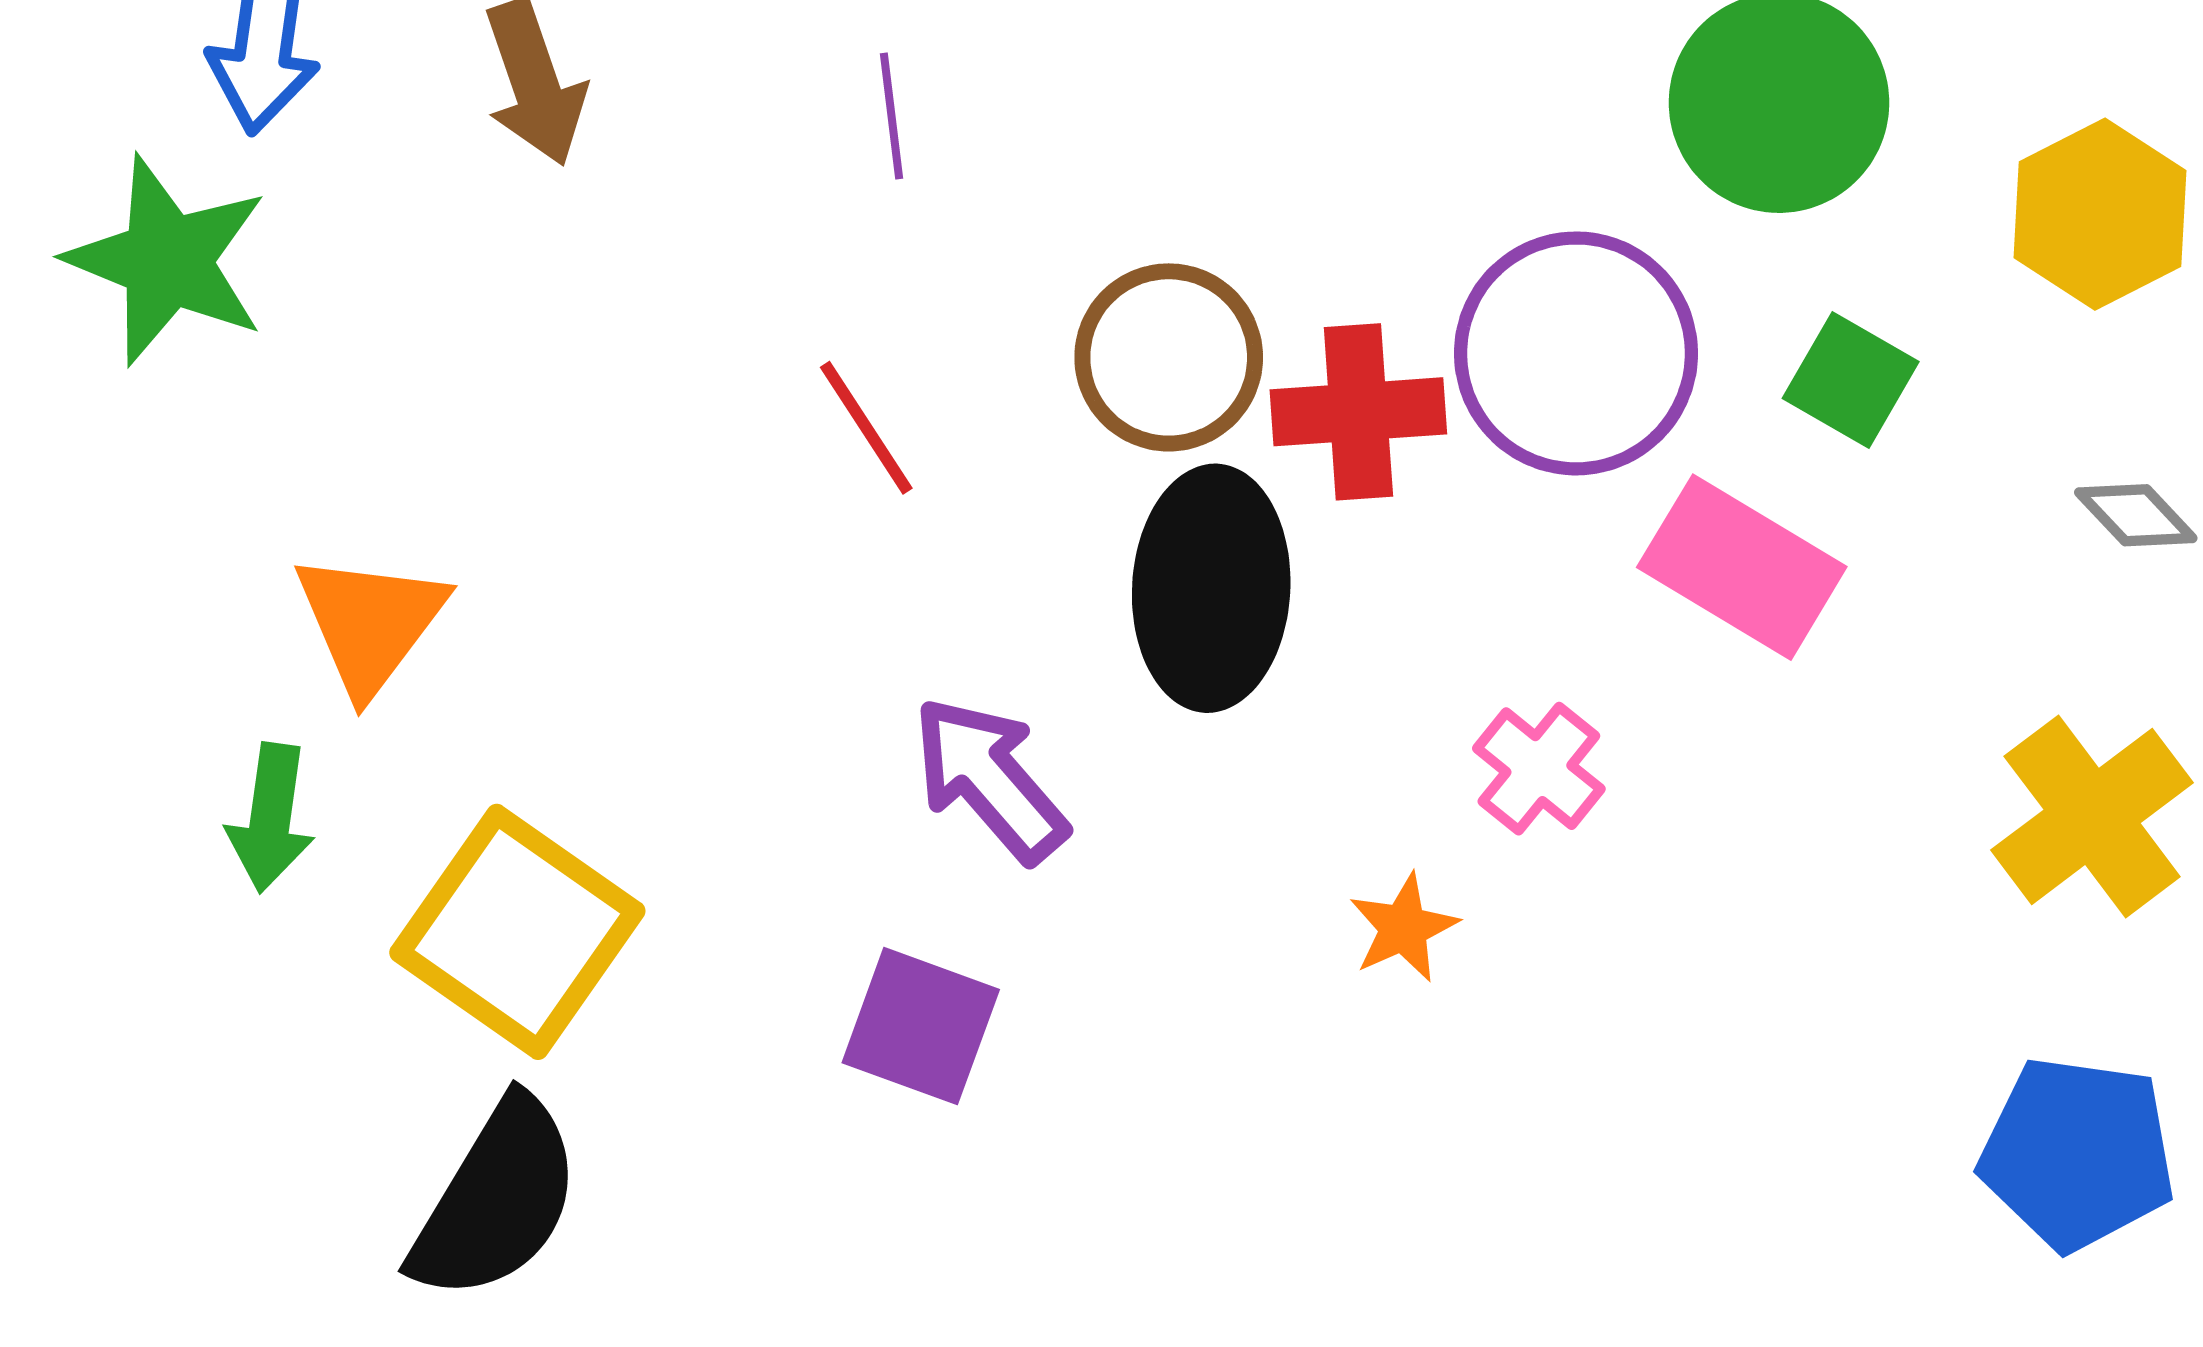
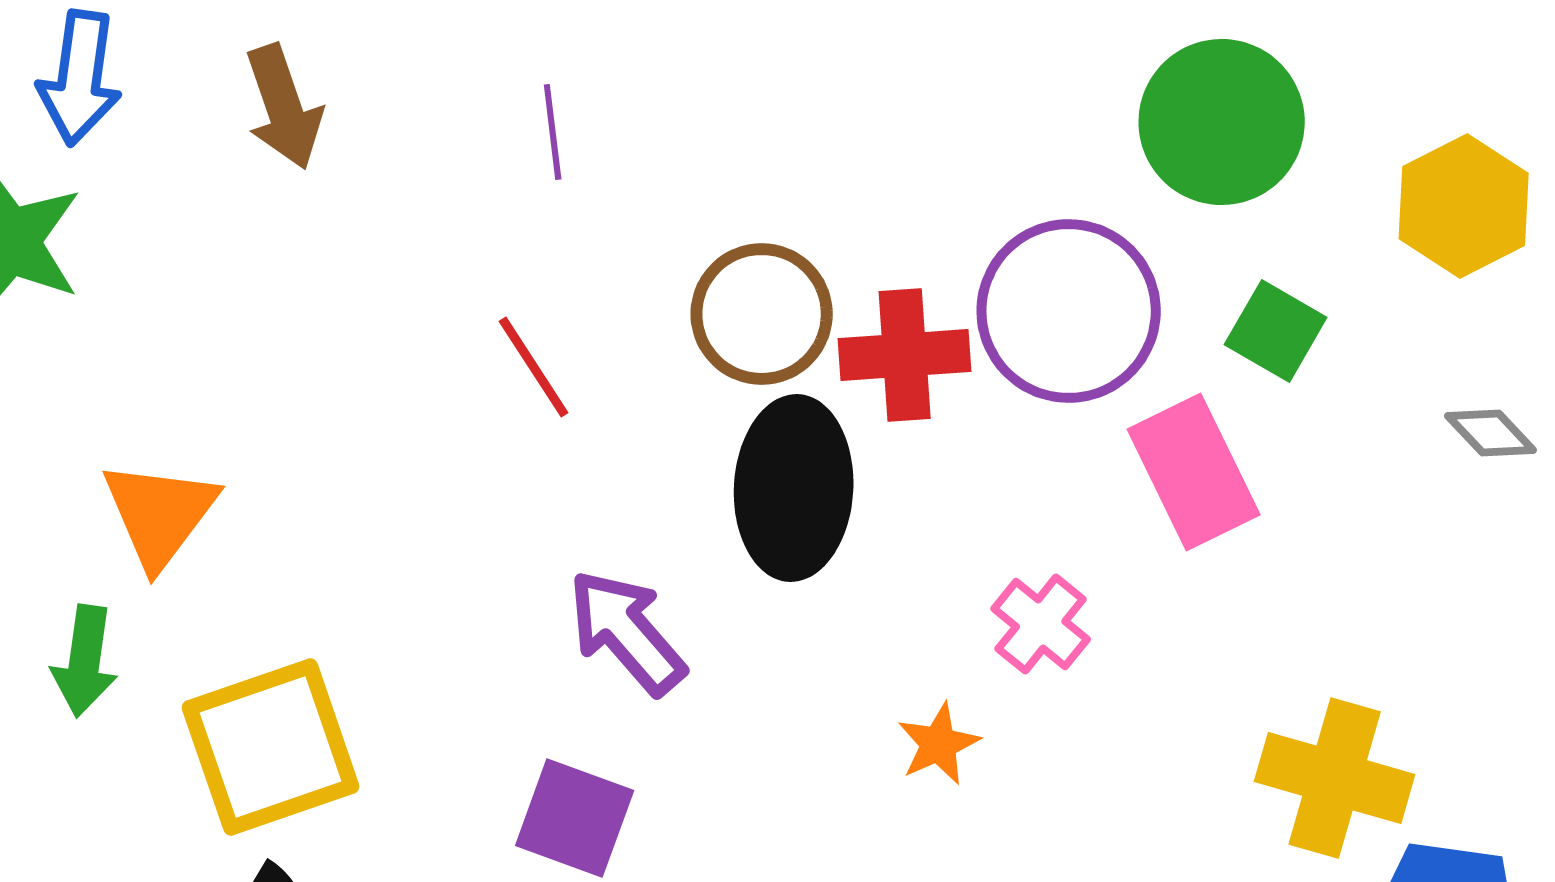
pink rectangle: (1742, 567) -> (1194, 472), turned 33
yellow cross: (2092, 816) -> (1335, 778), moved, turned -37
yellow square: (517, 932) -> (271, 747), turned 36

